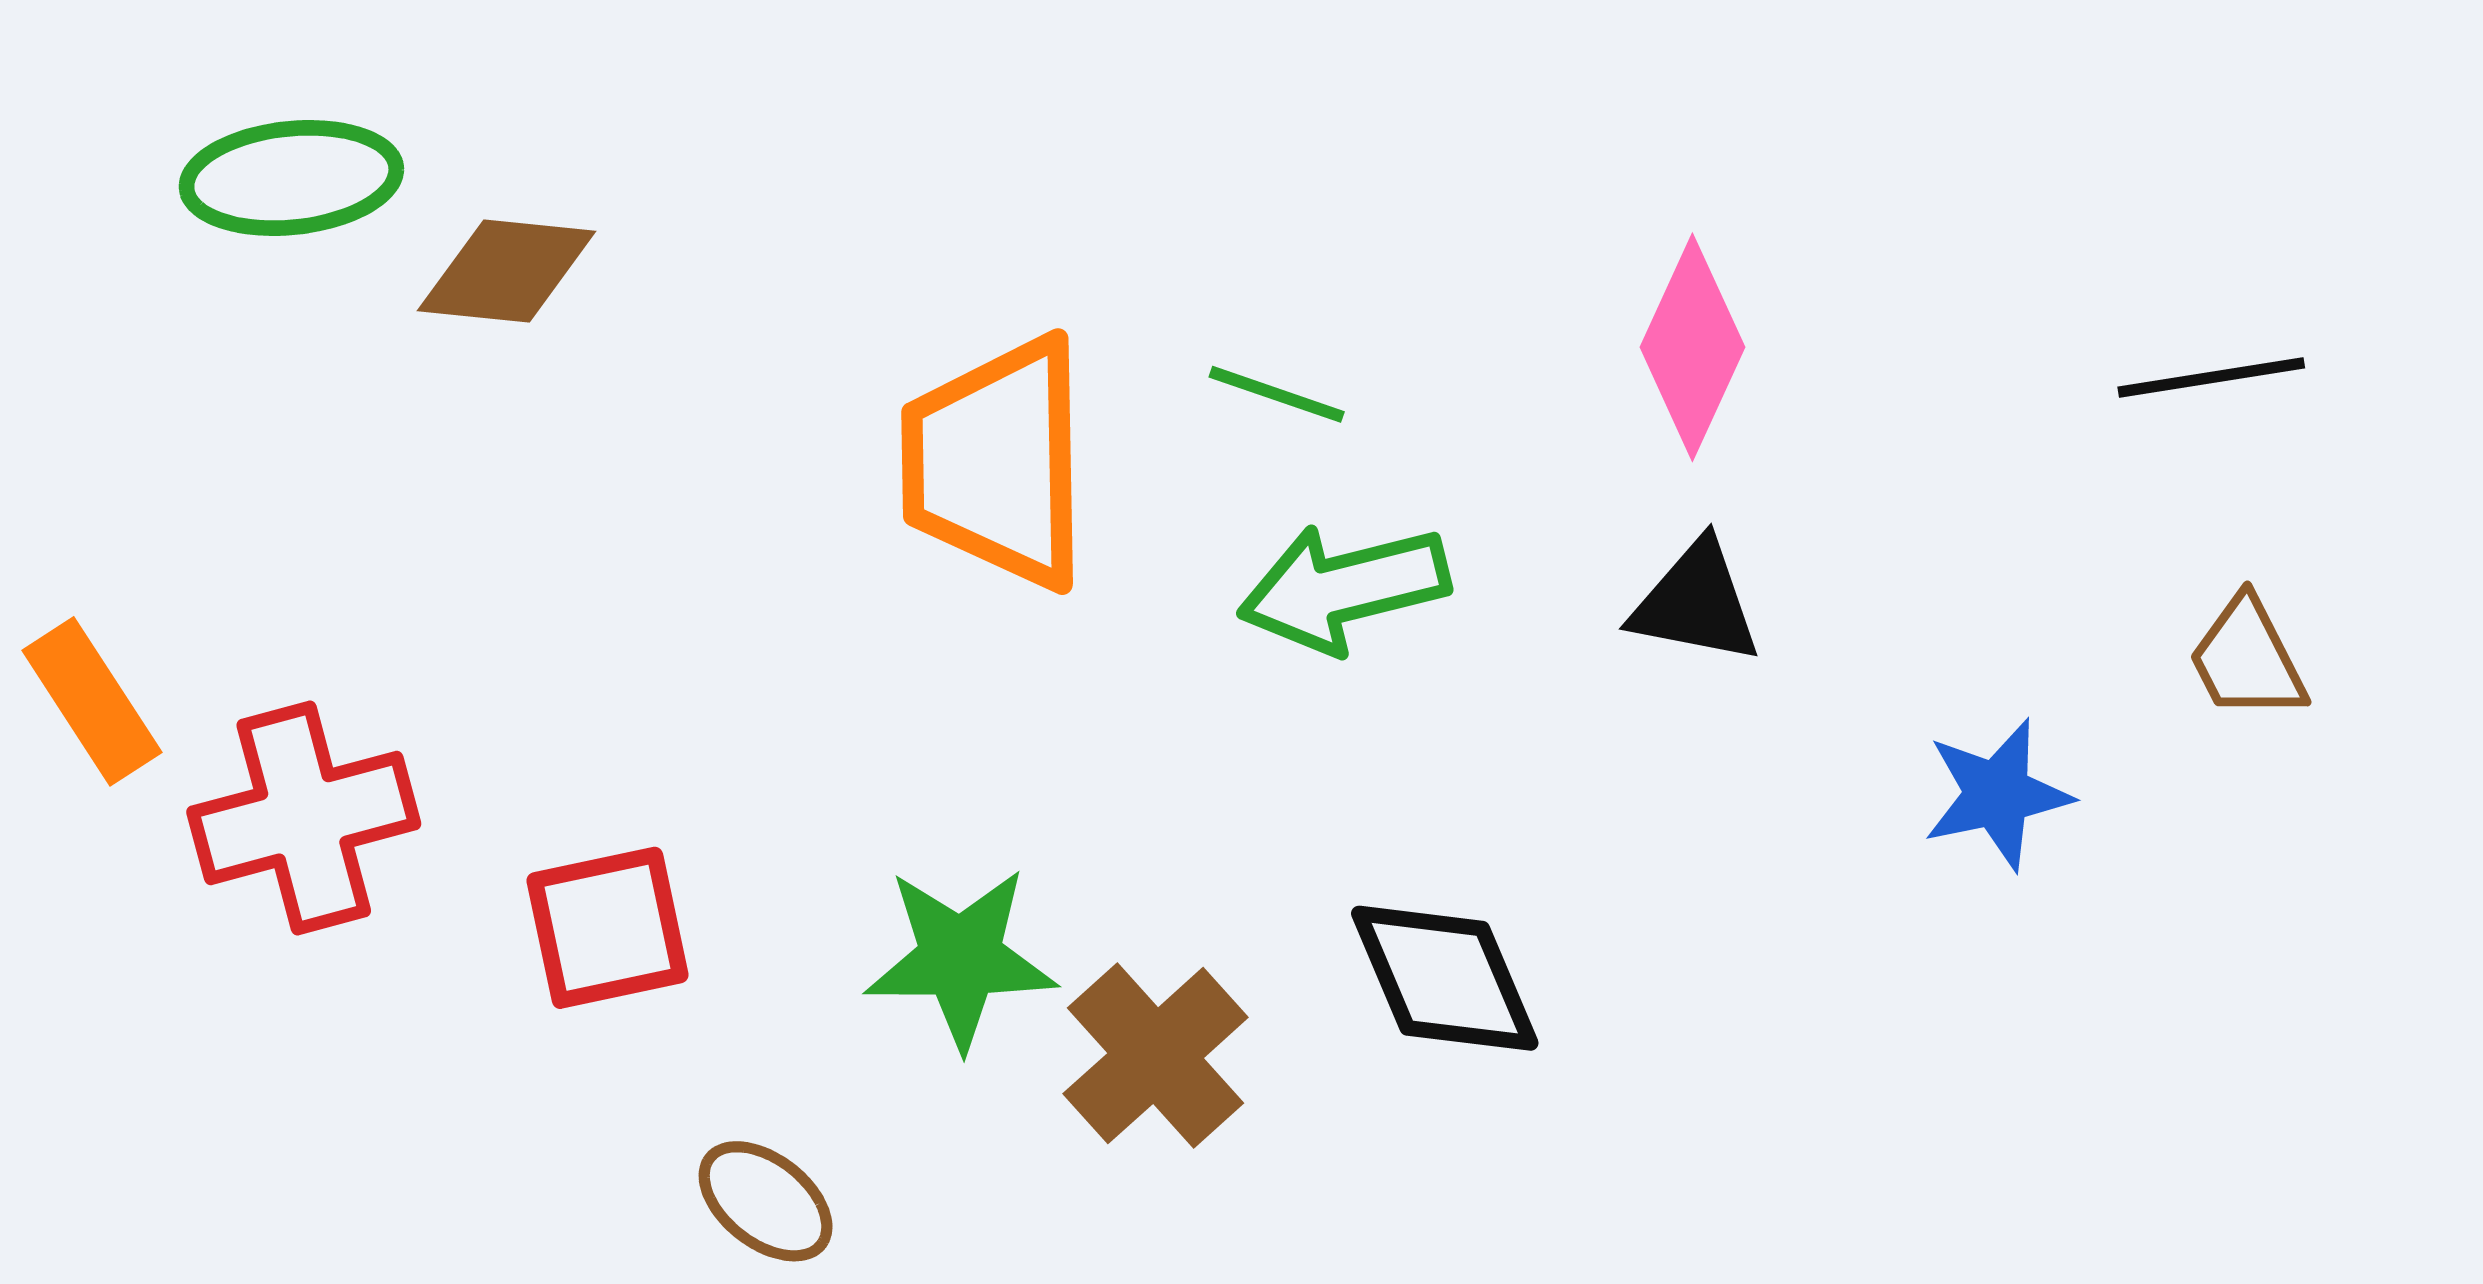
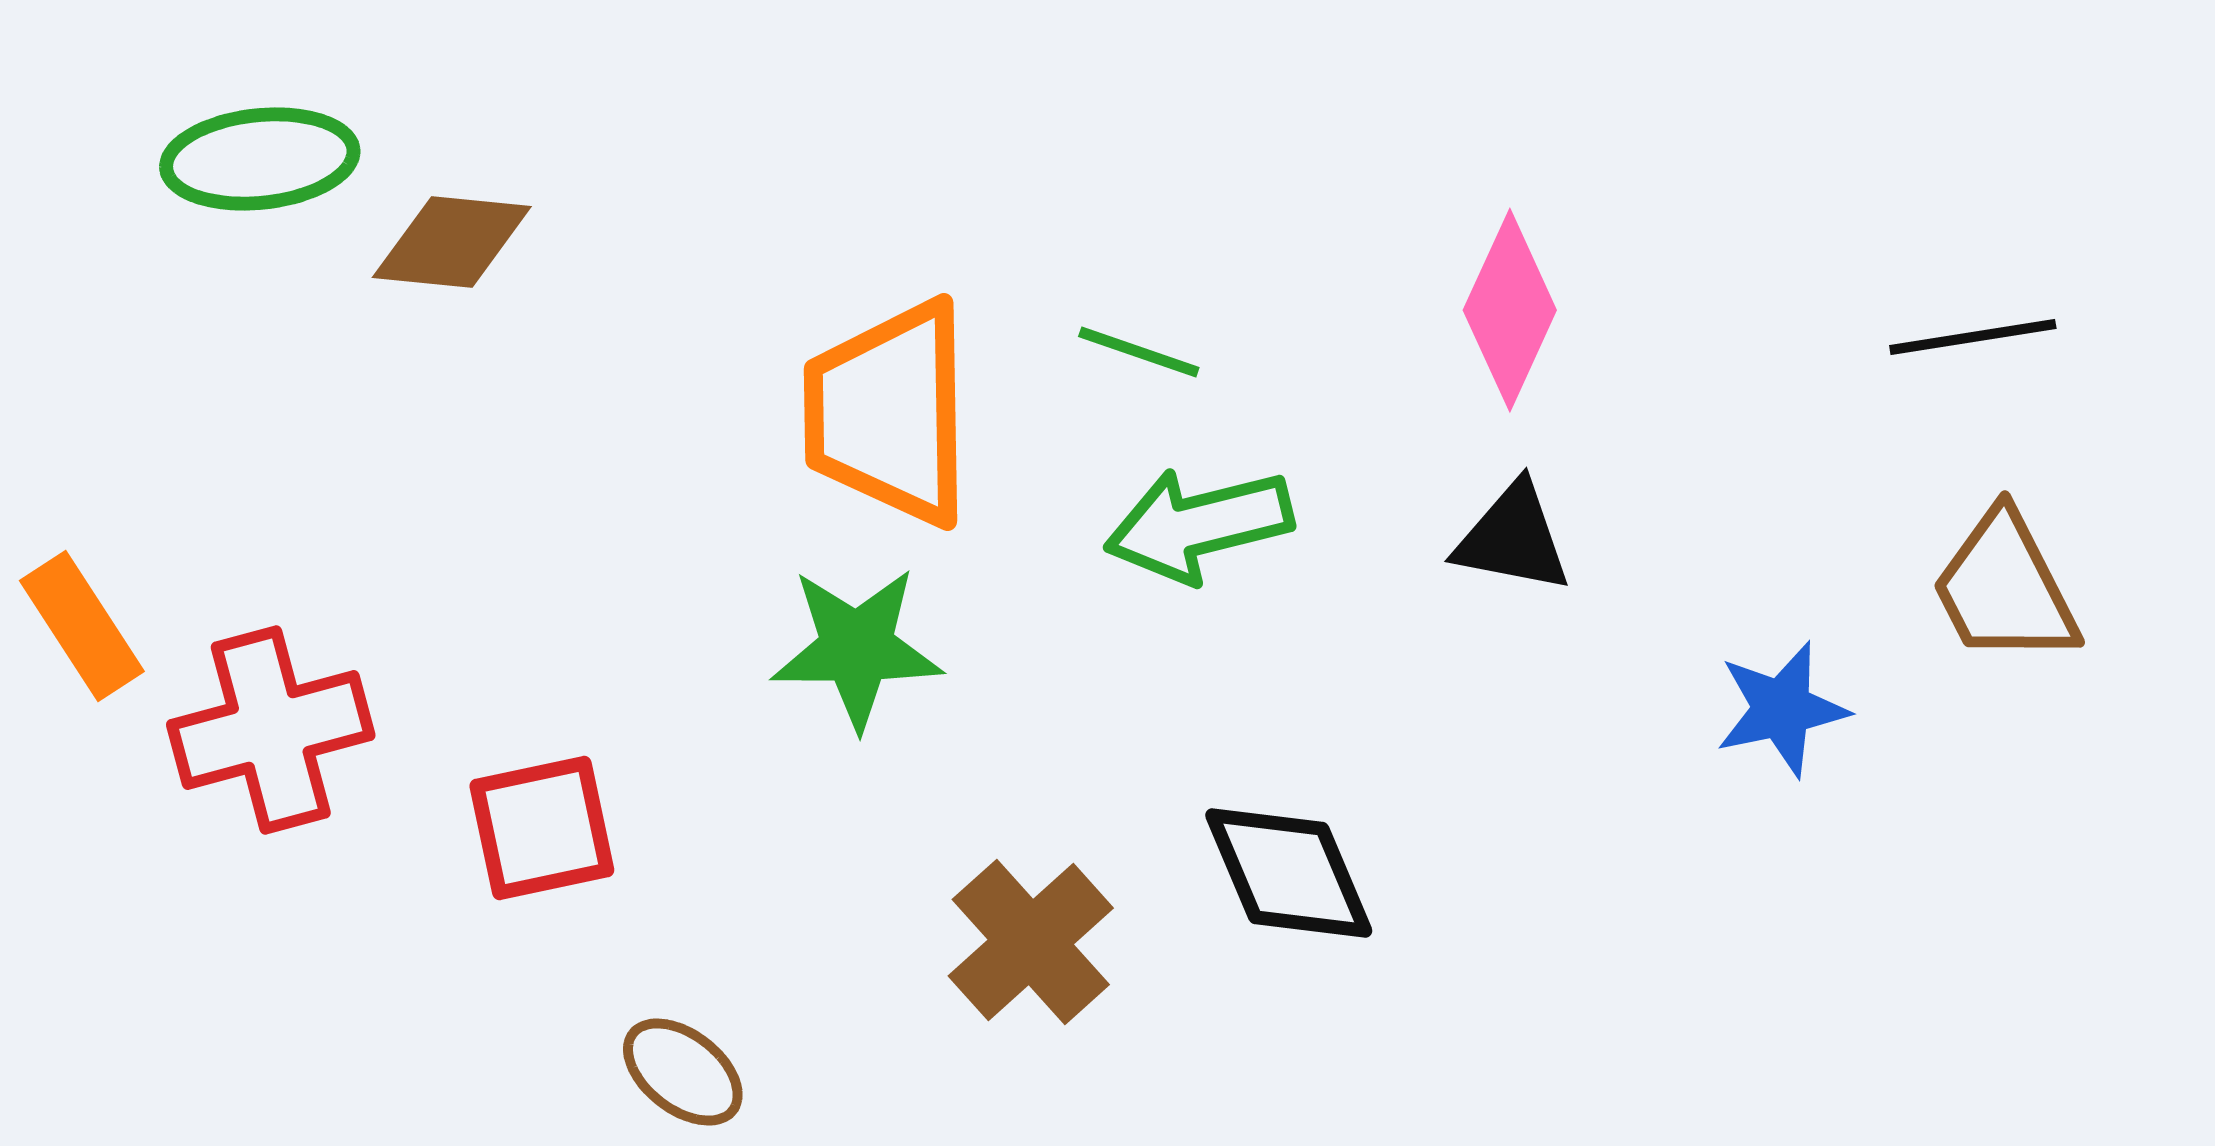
brown trapezoid: (2247, 659) -> (2005, 588), size x1.4
green star: (961, 958) -> (857, 648), moved

